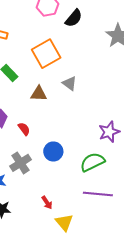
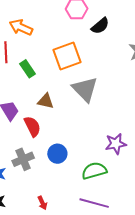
gray triangle: (70, 83) -> (85, 89), size x1.8
brown triangle: (39, 94) -> (46, 101), moved
red semicircle: (24, 129) -> (32, 126), size x1.5

